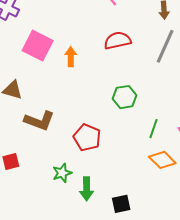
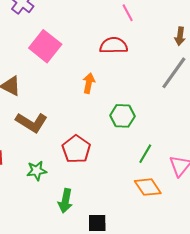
red semicircle: (118, 40) -> (114, 45), moved
orange arrow: (71, 57) -> (89, 83), moved
green star: (62, 173) -> (37, 171), moved

